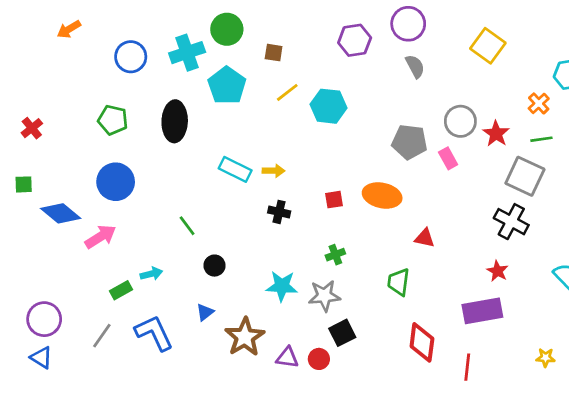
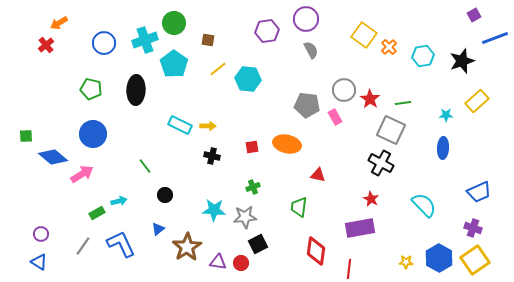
orange cross: (539, 103) -> (389, 47), moved
red cross: (32, 128) -> (46, 45), moved
purple circle: (44, 319) -> (41, 234), size x0.6

